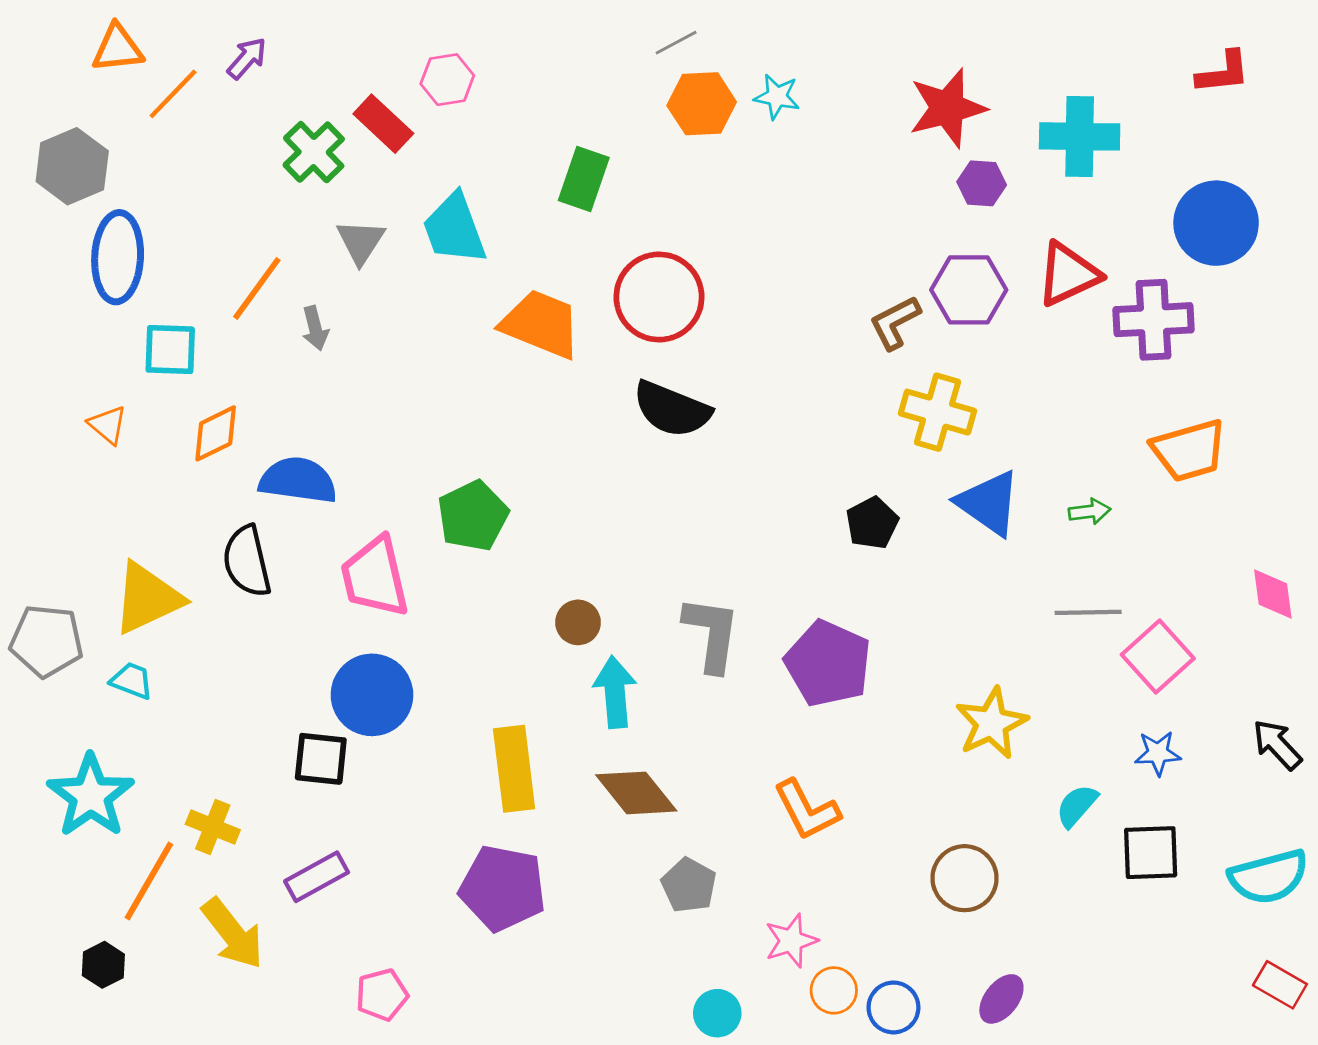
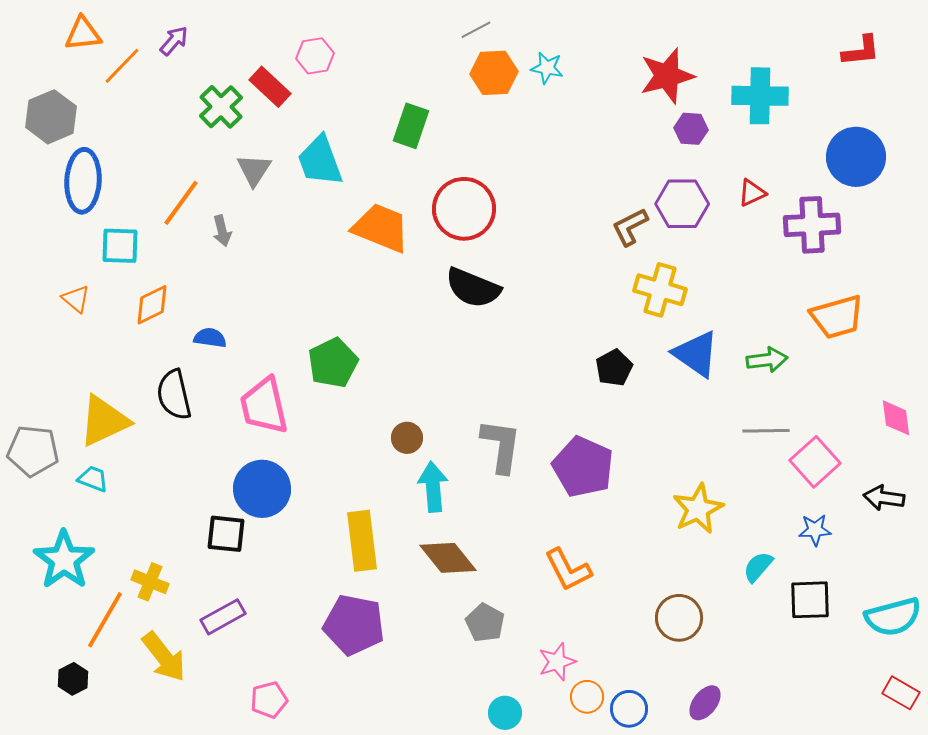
red triangle: (1068, 274) -> (752, 193), size x0.6
blue semicircle: (298, 480) -> (210, 338), size x0.6
green arrow: (1090, 512) -> (767, 360), size x1.4
black arrow: (1277, 745) -> (884, 498), moved, turned -39

